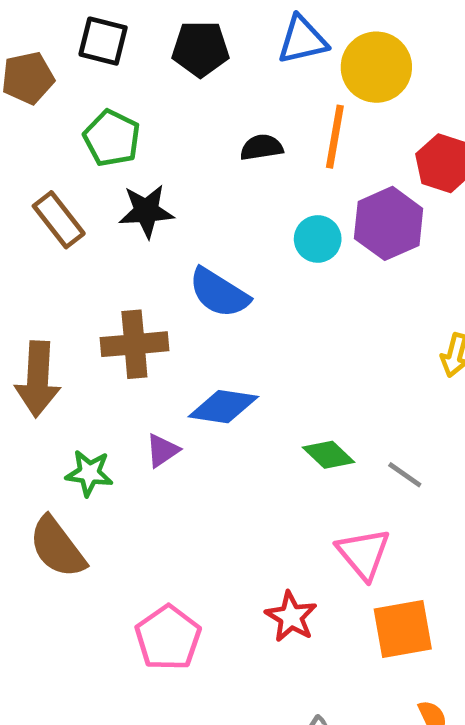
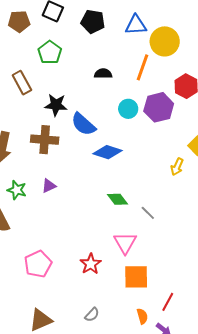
black semicircle: (261, 147) -> (103, 74), moved
black star: (146, 211) -> (56, 105), moved
blue diamond: (223, 407) -> (107, 152), moved

